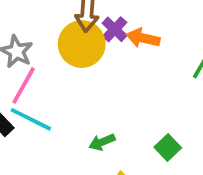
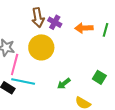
orange arrow: (143, 38) -> (84, 28), moved
yellow circle: (82, 44) -> (41, 47), moved

